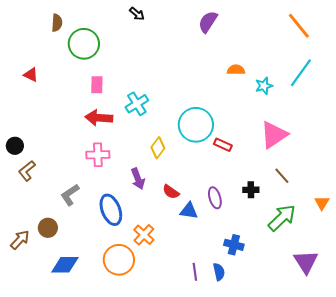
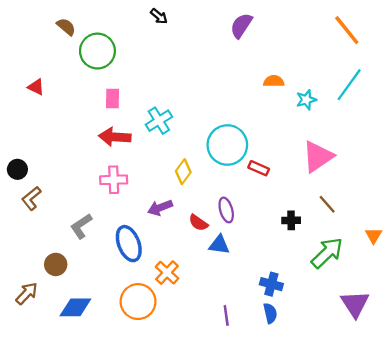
brown semicircle: (57, 23) -> (66, 27), turned -54
purple arrow: (138, 179) -> (160, 208), turned 90
purple ellipse: (215, 198) -> (226, 210), moved
brown arrow: (20, 240) -> (27, 293), moved
blue semicircle: (219, 272) -> (270, 313), moved

